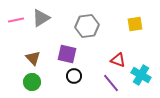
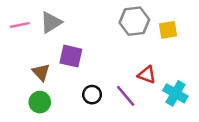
gray hexagon: (87, 26) -> (134, 21), moved
purple square: (67, 54) -> (71, 56), moved
purple line: (111, 83) -> (126, 96), moved

